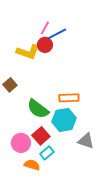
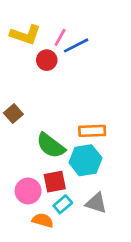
red circle: (45, 45) -> (47, 60), moved
yellow L-shape: (28, 52) -> (25, 35), moved
red square: (41, 136) -> (55, 182), turned 30
gray triangle: (86, 141) -> (96, 203), moved

